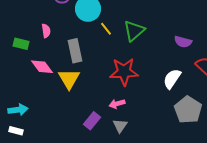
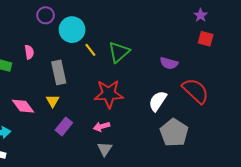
pink diamond: (42, 67) -> (23, 106), moved
yellow triangle: (69, 79) -> (53, 101), size x0.6
purple rectangle: (92, 121) -> (64, 126), moved

